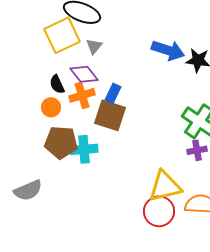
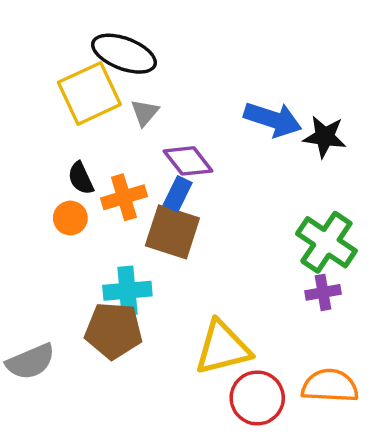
purple diamond: (84, 74) -> (188, 161), moved
brown pentagon: (61, 142) -> (114, 330), moved
yellow triangle: (165, 186) -> (223, 348), moved

